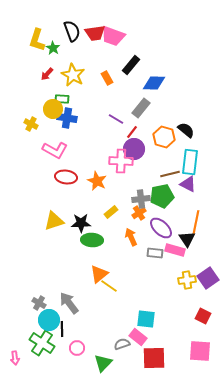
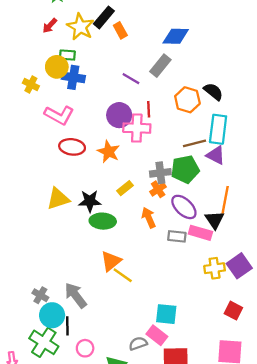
black rectangle: (131, 65) -> (104, 17), moved
red line: (132, 132) -> (149, 109), moved, turned -40
purple circle: (134, 149) -> (119, 115), moved

